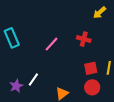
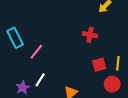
pink line: (52, 44) -> (36, 52), moved
red circle: (92, 87) -> (112, 84), moved

